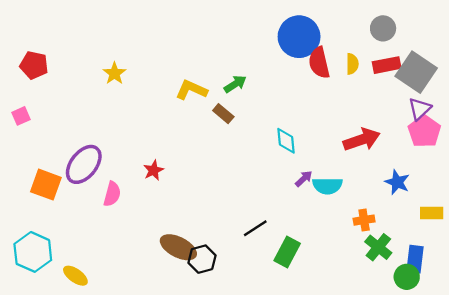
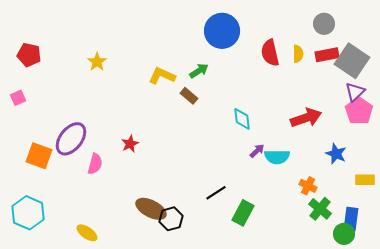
blue circle: (299, 37) -> (222, 31), moved
orange cross: (364, 220) -> (308, 186), turned 36
yellow ellipse: (75, 276) -> (87, 233), moved

